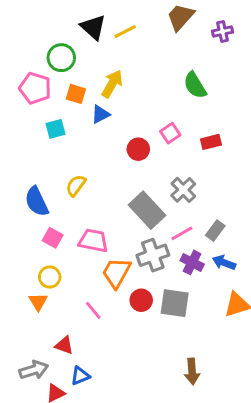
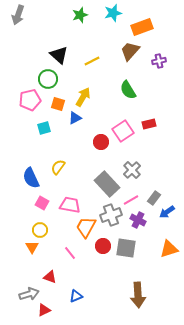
black triangle: (93, 27) -> (59, 55), moved
green semicircle: (195, 85) -> (128, 90), moved
pink pentagon: (35, 88) -> (30, 100), turned -30
pink square: (170, 133) -> (123, 131), size x1.5
red rectangle: (211, 142) -> (149, 124), moved
blue arrow: (224, 262) -> (167, 212), moved, turned -56
brown arrow: (192, 371) -> (138, 295), size x1.4
blue triangle: (80, 376) -> (76, 296), moved

